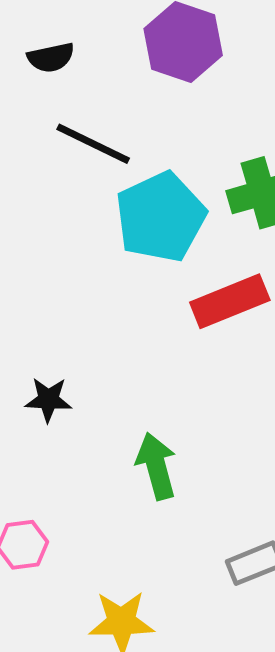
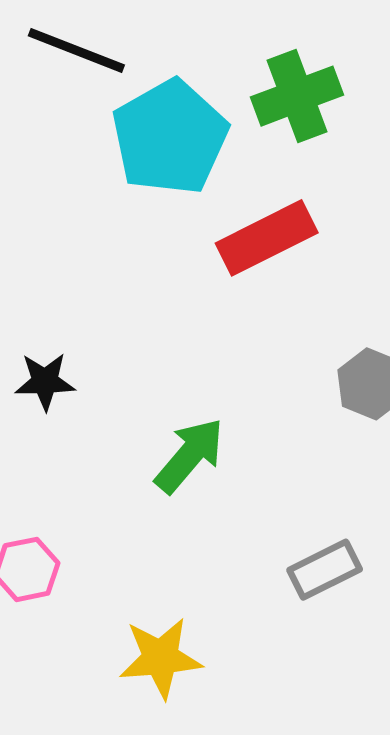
green arrow: (156, 466) -> (189, 455), turned 60

